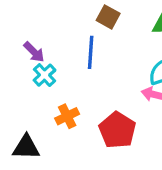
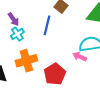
orange cross: (67, 116) -> (26, 61), size x1.5

